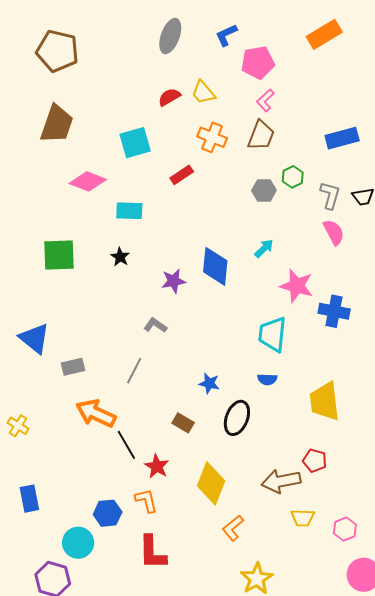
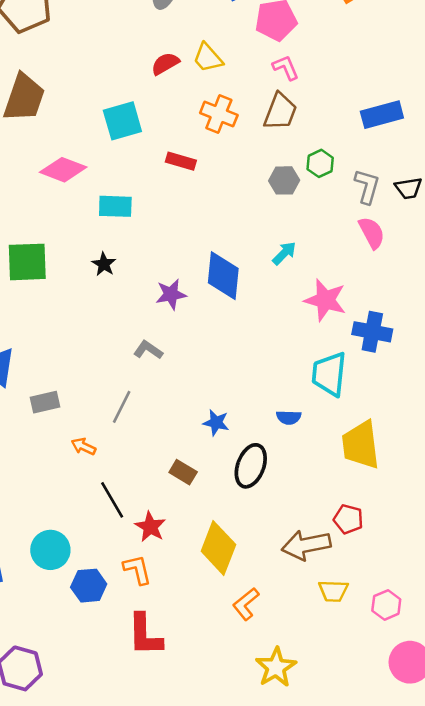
pink L-shape: (265, 100) -> (286, 68), turned 110
red rectangle: (182, 175) -> (181, 161), turned 50
cyan trapezoid: (272, 334) -> (329, 374), moved
orange arrow: (96, 413) -> (84, 446), moved, size x0.5
cyan circle: (78, 543) -> (50, 550), moved

